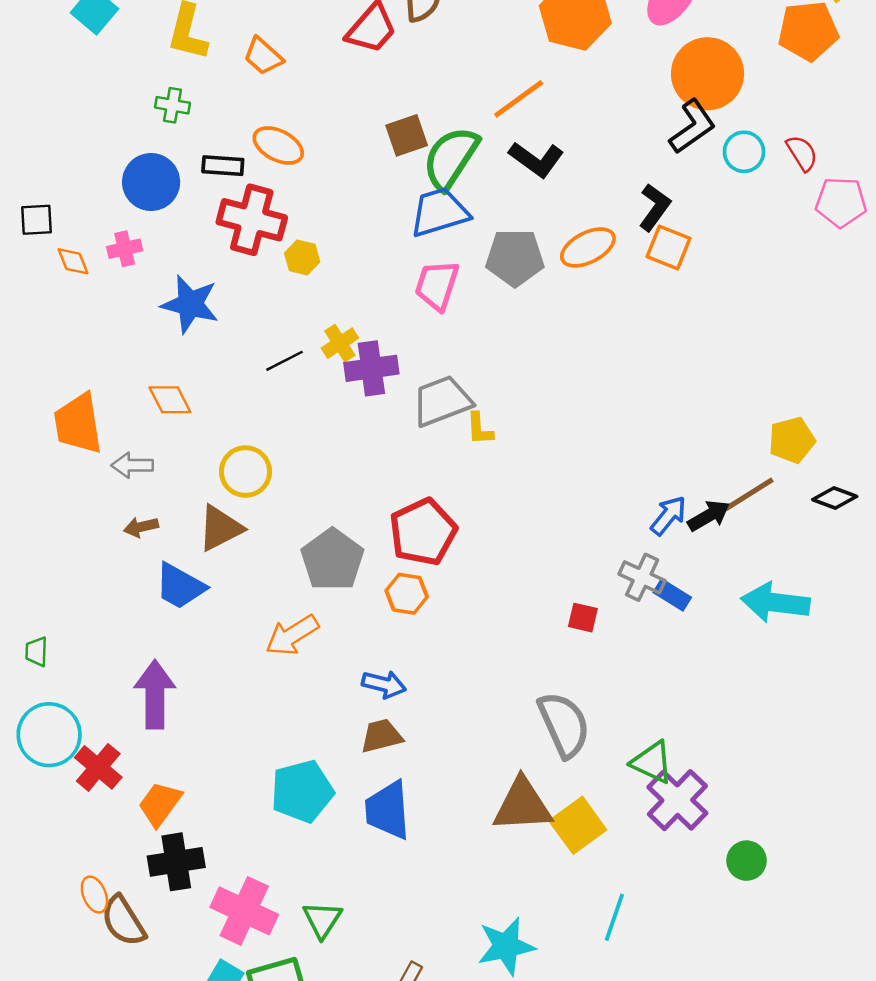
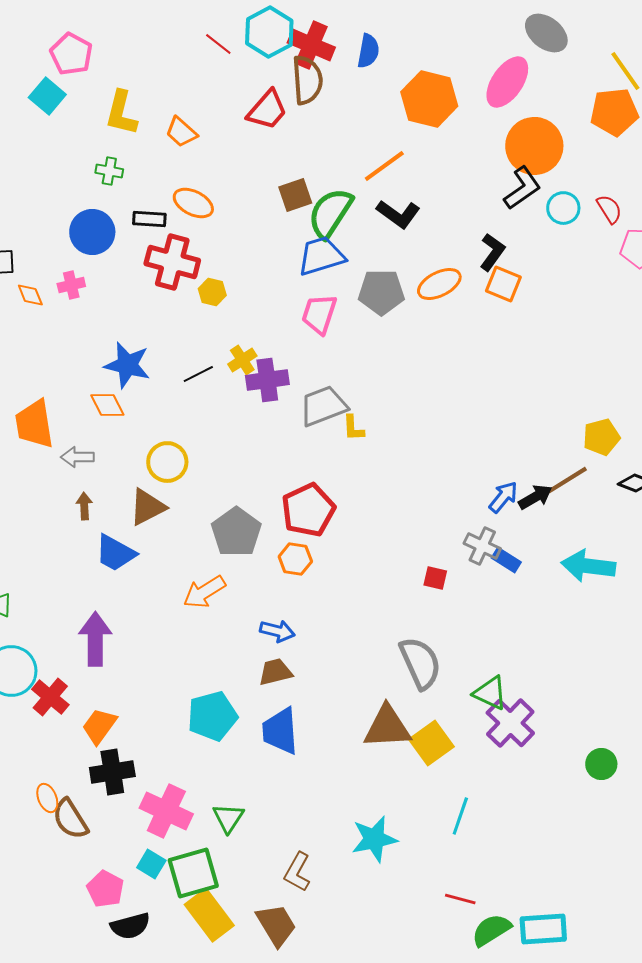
blue star: (190, 304) -> (127, 365), moved
brown arrow: (141, 527) -> (84, 506), turned 100
green circle: (747, 861) -> (601, 764), moved

